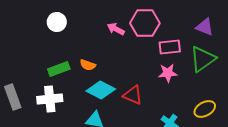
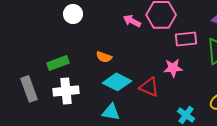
green rectangle: (59, 69) -> (58, 63), moved
pink star: (168, 73) -> (173, 68), moved

